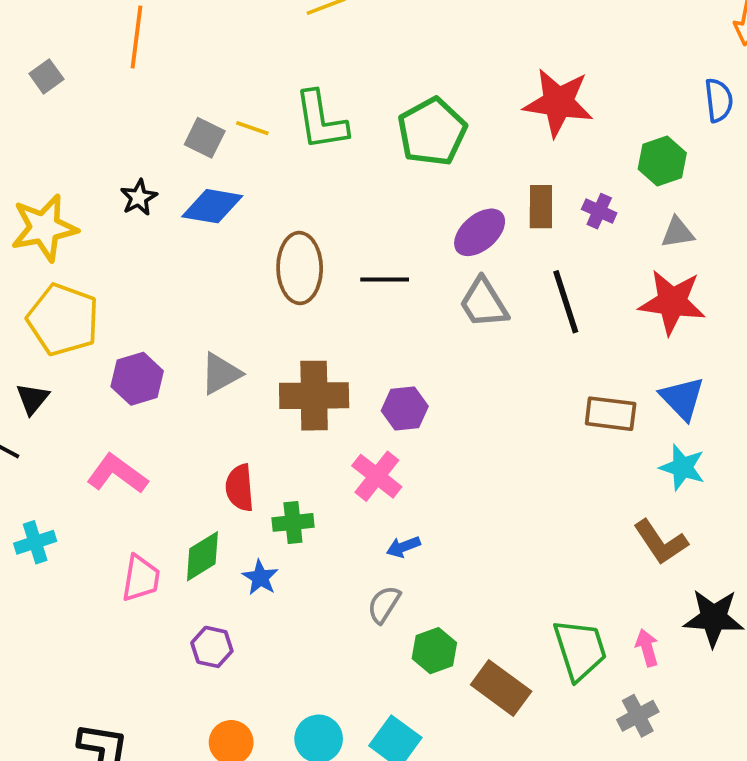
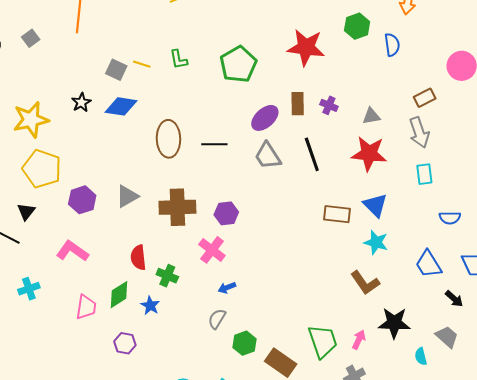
green L-shape: (321, 121) -> (179, 59), size x0.6
green hexagon: (662, 161) -> (357, 26), moved
green cross: (293, 522) -> (167, 276), turned 30
pink arrow: (647, 648) -> (359, 340), turned 42

